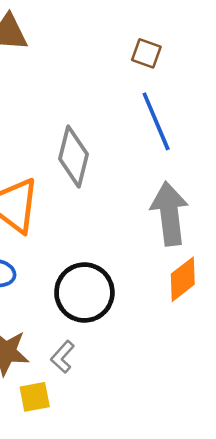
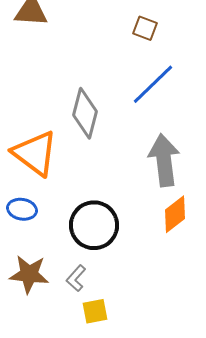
blue line: (156, 121) -> (153, 84), turned 69
yellow square: (35, 397) -> (95, 311), moved

